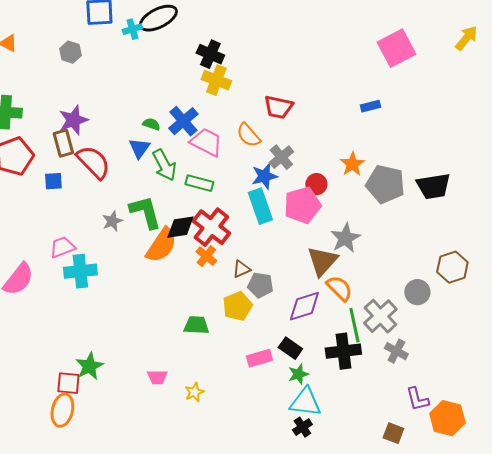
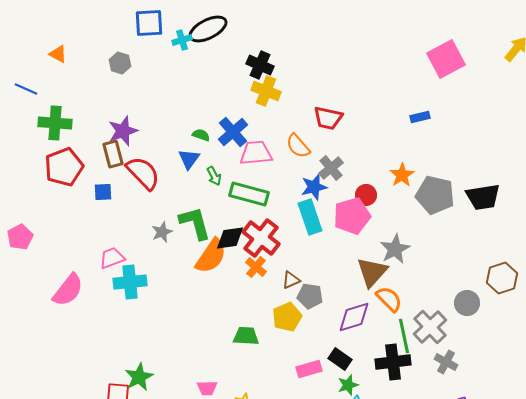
pink trapezoid: (206, 142) -> (256, 153), turned -32
green arrow: (164, 165) -> (214, 176), size x0.6
green rectangle: (199, 183) -> (249, 194), size x1.4

